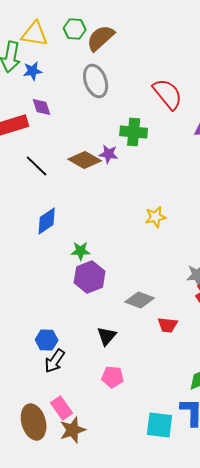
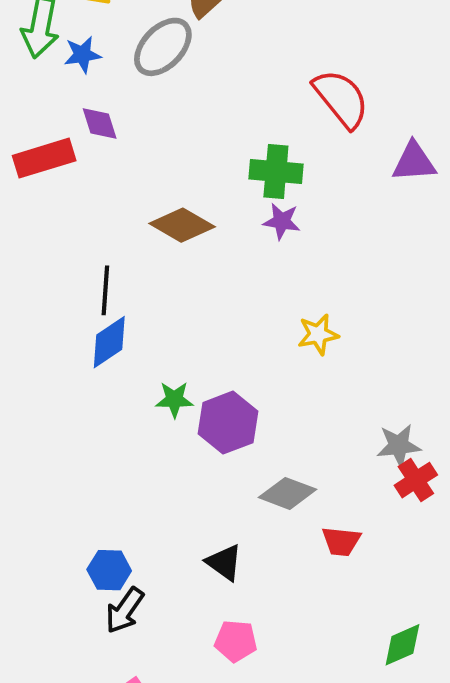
gray ellipse: (96, 81) -> (163, 47), moved, turned 64
purple star: (109, 154) -> (282, 221), moved
black line: (37, 166) -> (105, 290), moved, turned 50
purple hexagon: (90, 277) -> (228, 423), moved
black triangle: (107, 336) -> (224, 562), turned -35

